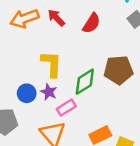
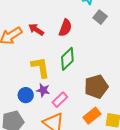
brown pentagon: (118, 70) -> (96, 87), moved
green diamond: (85, 82) -> (67, 59), moved

